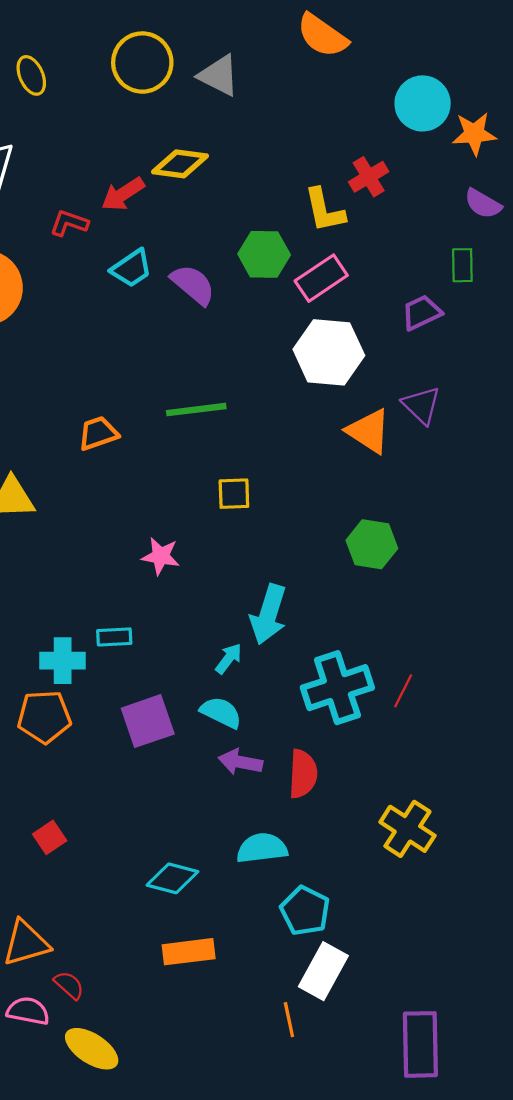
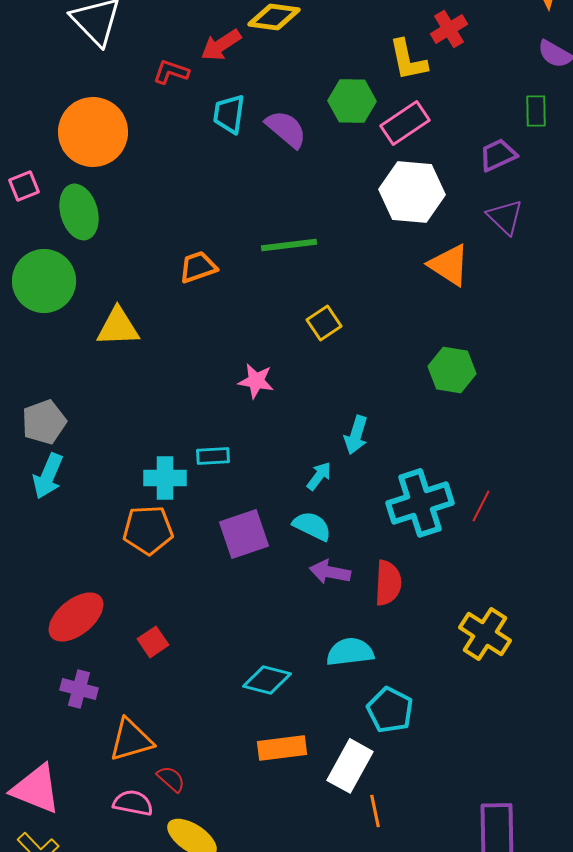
cyan trapezoid: (132, 268) -> (229, 114), turned 132
purple triangle: (421, 405) -> (505, 217), moved
yellow square: (234, 494) -> (324, 323), turned -32
cyan arrow: (268, 614) -> (356, 435), size x0.7
white rectangle: (323, 971) -> (350, 766), moved

